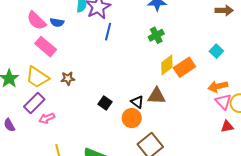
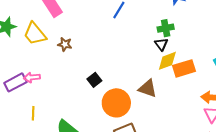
black triangle: (137, 102) -> (161, 44), moved
purple rectangle: (34, 103) -> (15, 82), moved
orange circle: (132, 118) -> (116, 103), size x1.4

